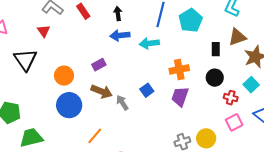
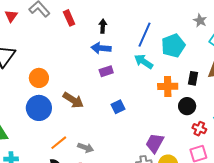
red triangle: (44, 31) -> (11, 16), moved
cyan arrow: (149, 43) -> (144, 62), moved, turned 30
purple rectangle: (99, 65) -> (106, 71), moved
orange cross: (179, 69) -> (168, 86), moved
purple trapezoid: (180, 97) -> (155, 143), moved
gray arrow: (122, 103) -> (86, 148), moved, turned 133

